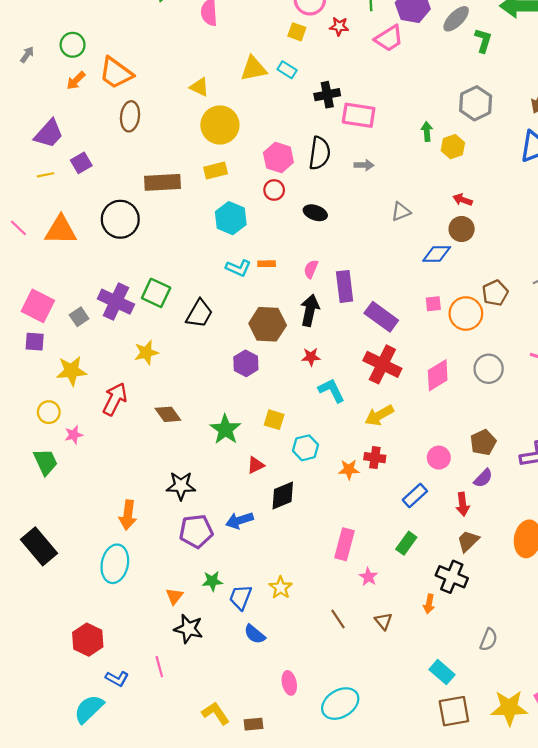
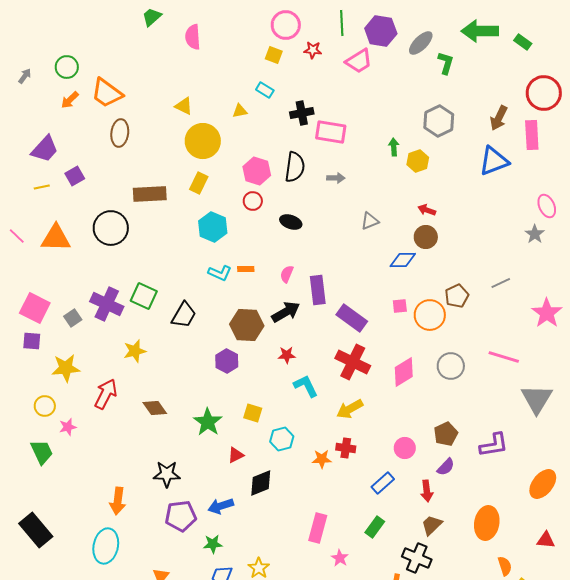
yellow triangle: (254, 69) -> (240, 111), moved, size x0.6
yellow rectangle: (216, 170) -> (199, 183), turned -50
black arrow: (310, 310) -> (286, 312), turned 48
green star: (212, 581) -> (213, 544), moved

